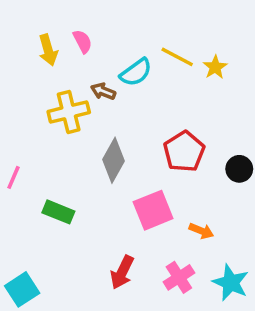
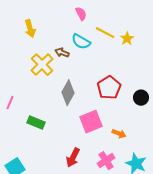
pink semicircle: (82, 41) -> (81, 14), moved
cyan semicircle: (136, 72) -> (81, 42), turned 66
yellow cross: (69, 112) -> (42, 65), turned -30

